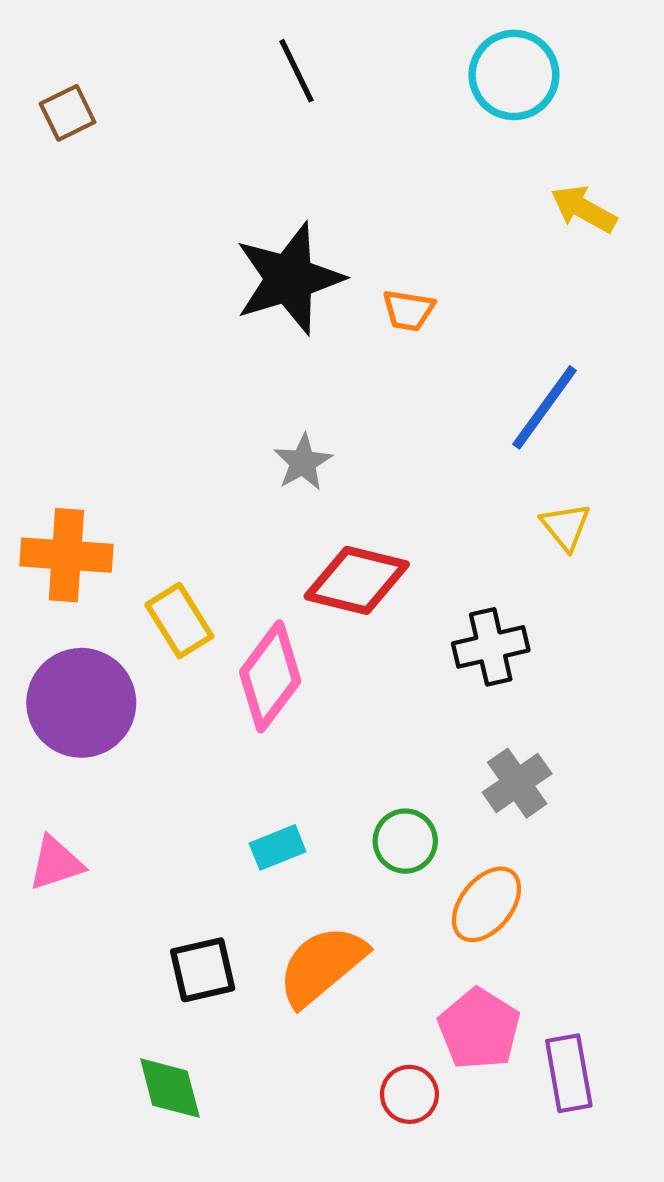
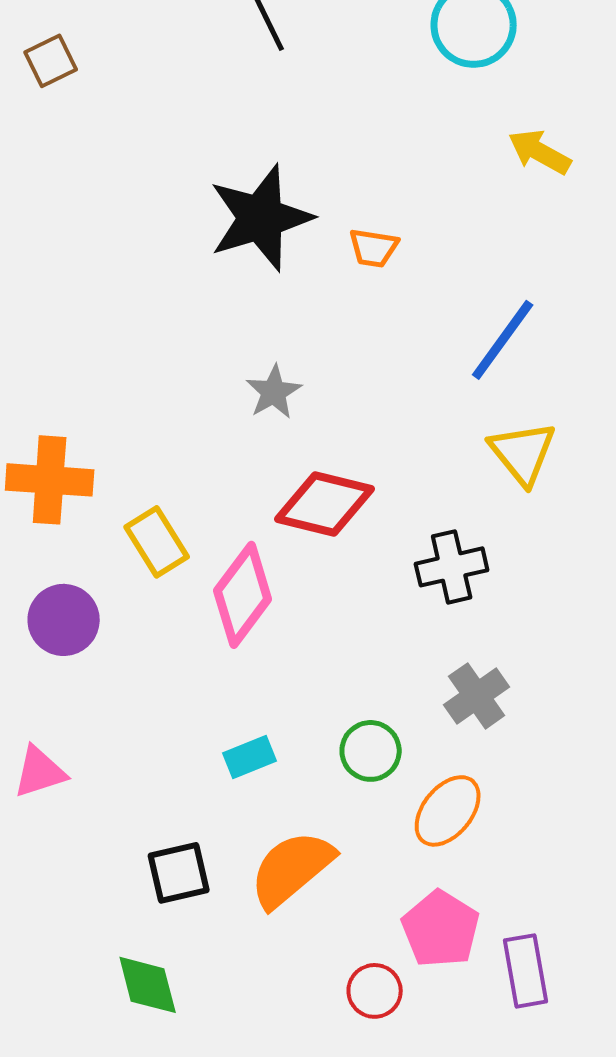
yellow triangle: (566, 527) -> (523, 453), size x1.4
purple circle: (81, 703) -> (64, 620), size x0.7

